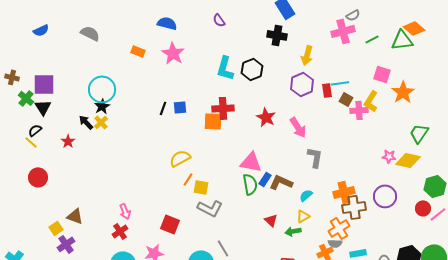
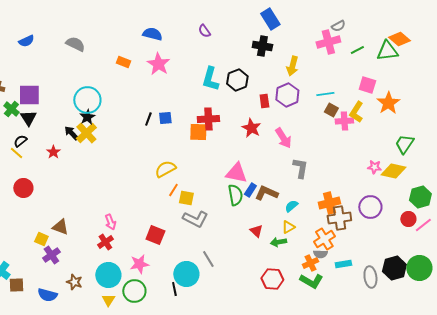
red rectangle: (327, 90) -> (264, 101), moved
yellow cross: (101, 122) -> (86, 133), size x1.5
yellow square: (56, 228) -> (41, 239), turned -32

